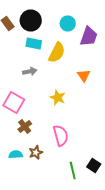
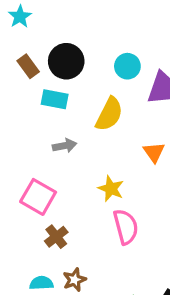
cyan rectangle: (34, 44) -> (55, 99), moved
pink semicircle: (61, 136) -> (126, 227), moved

